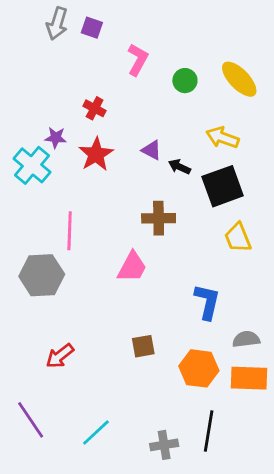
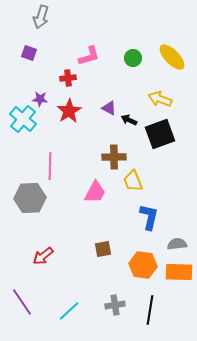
purple square: (92, 28) -> (29, 53), moved
pink L-shape: (138, 60) -> (89, 56), moved, turned 45
red cross: (95, 108) -> (68, 78), turned -35
yellow trapezoid: (238, 238) -> (133, 181), moved
gray cross: (164, 445) -> (115, 305), moved

